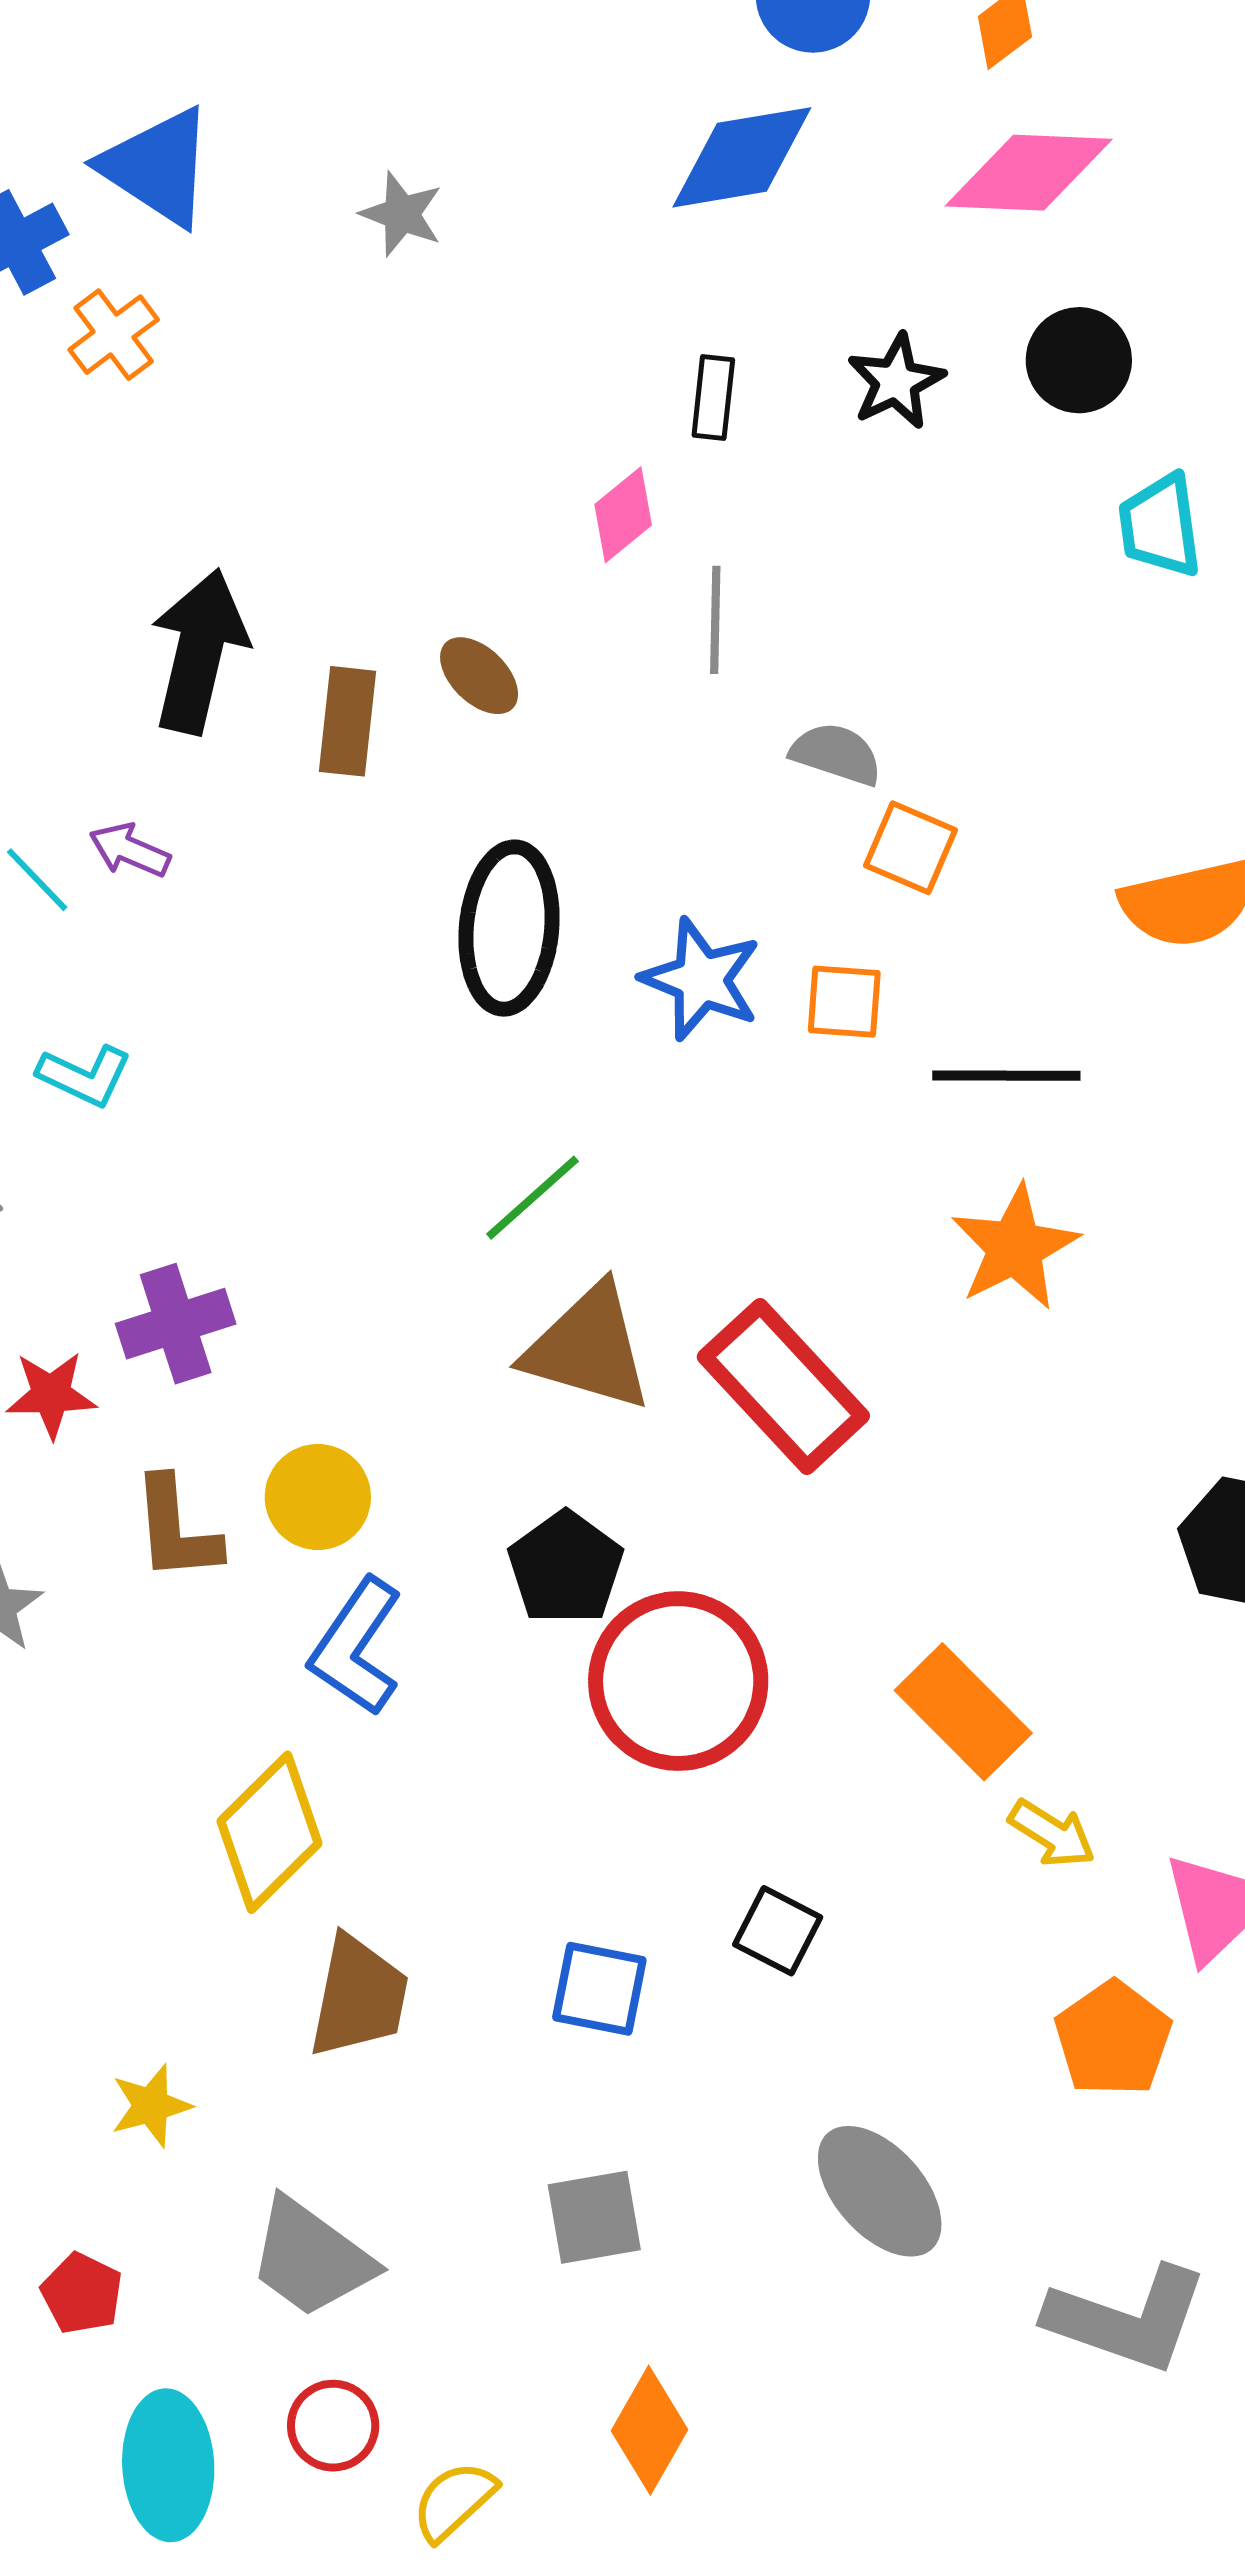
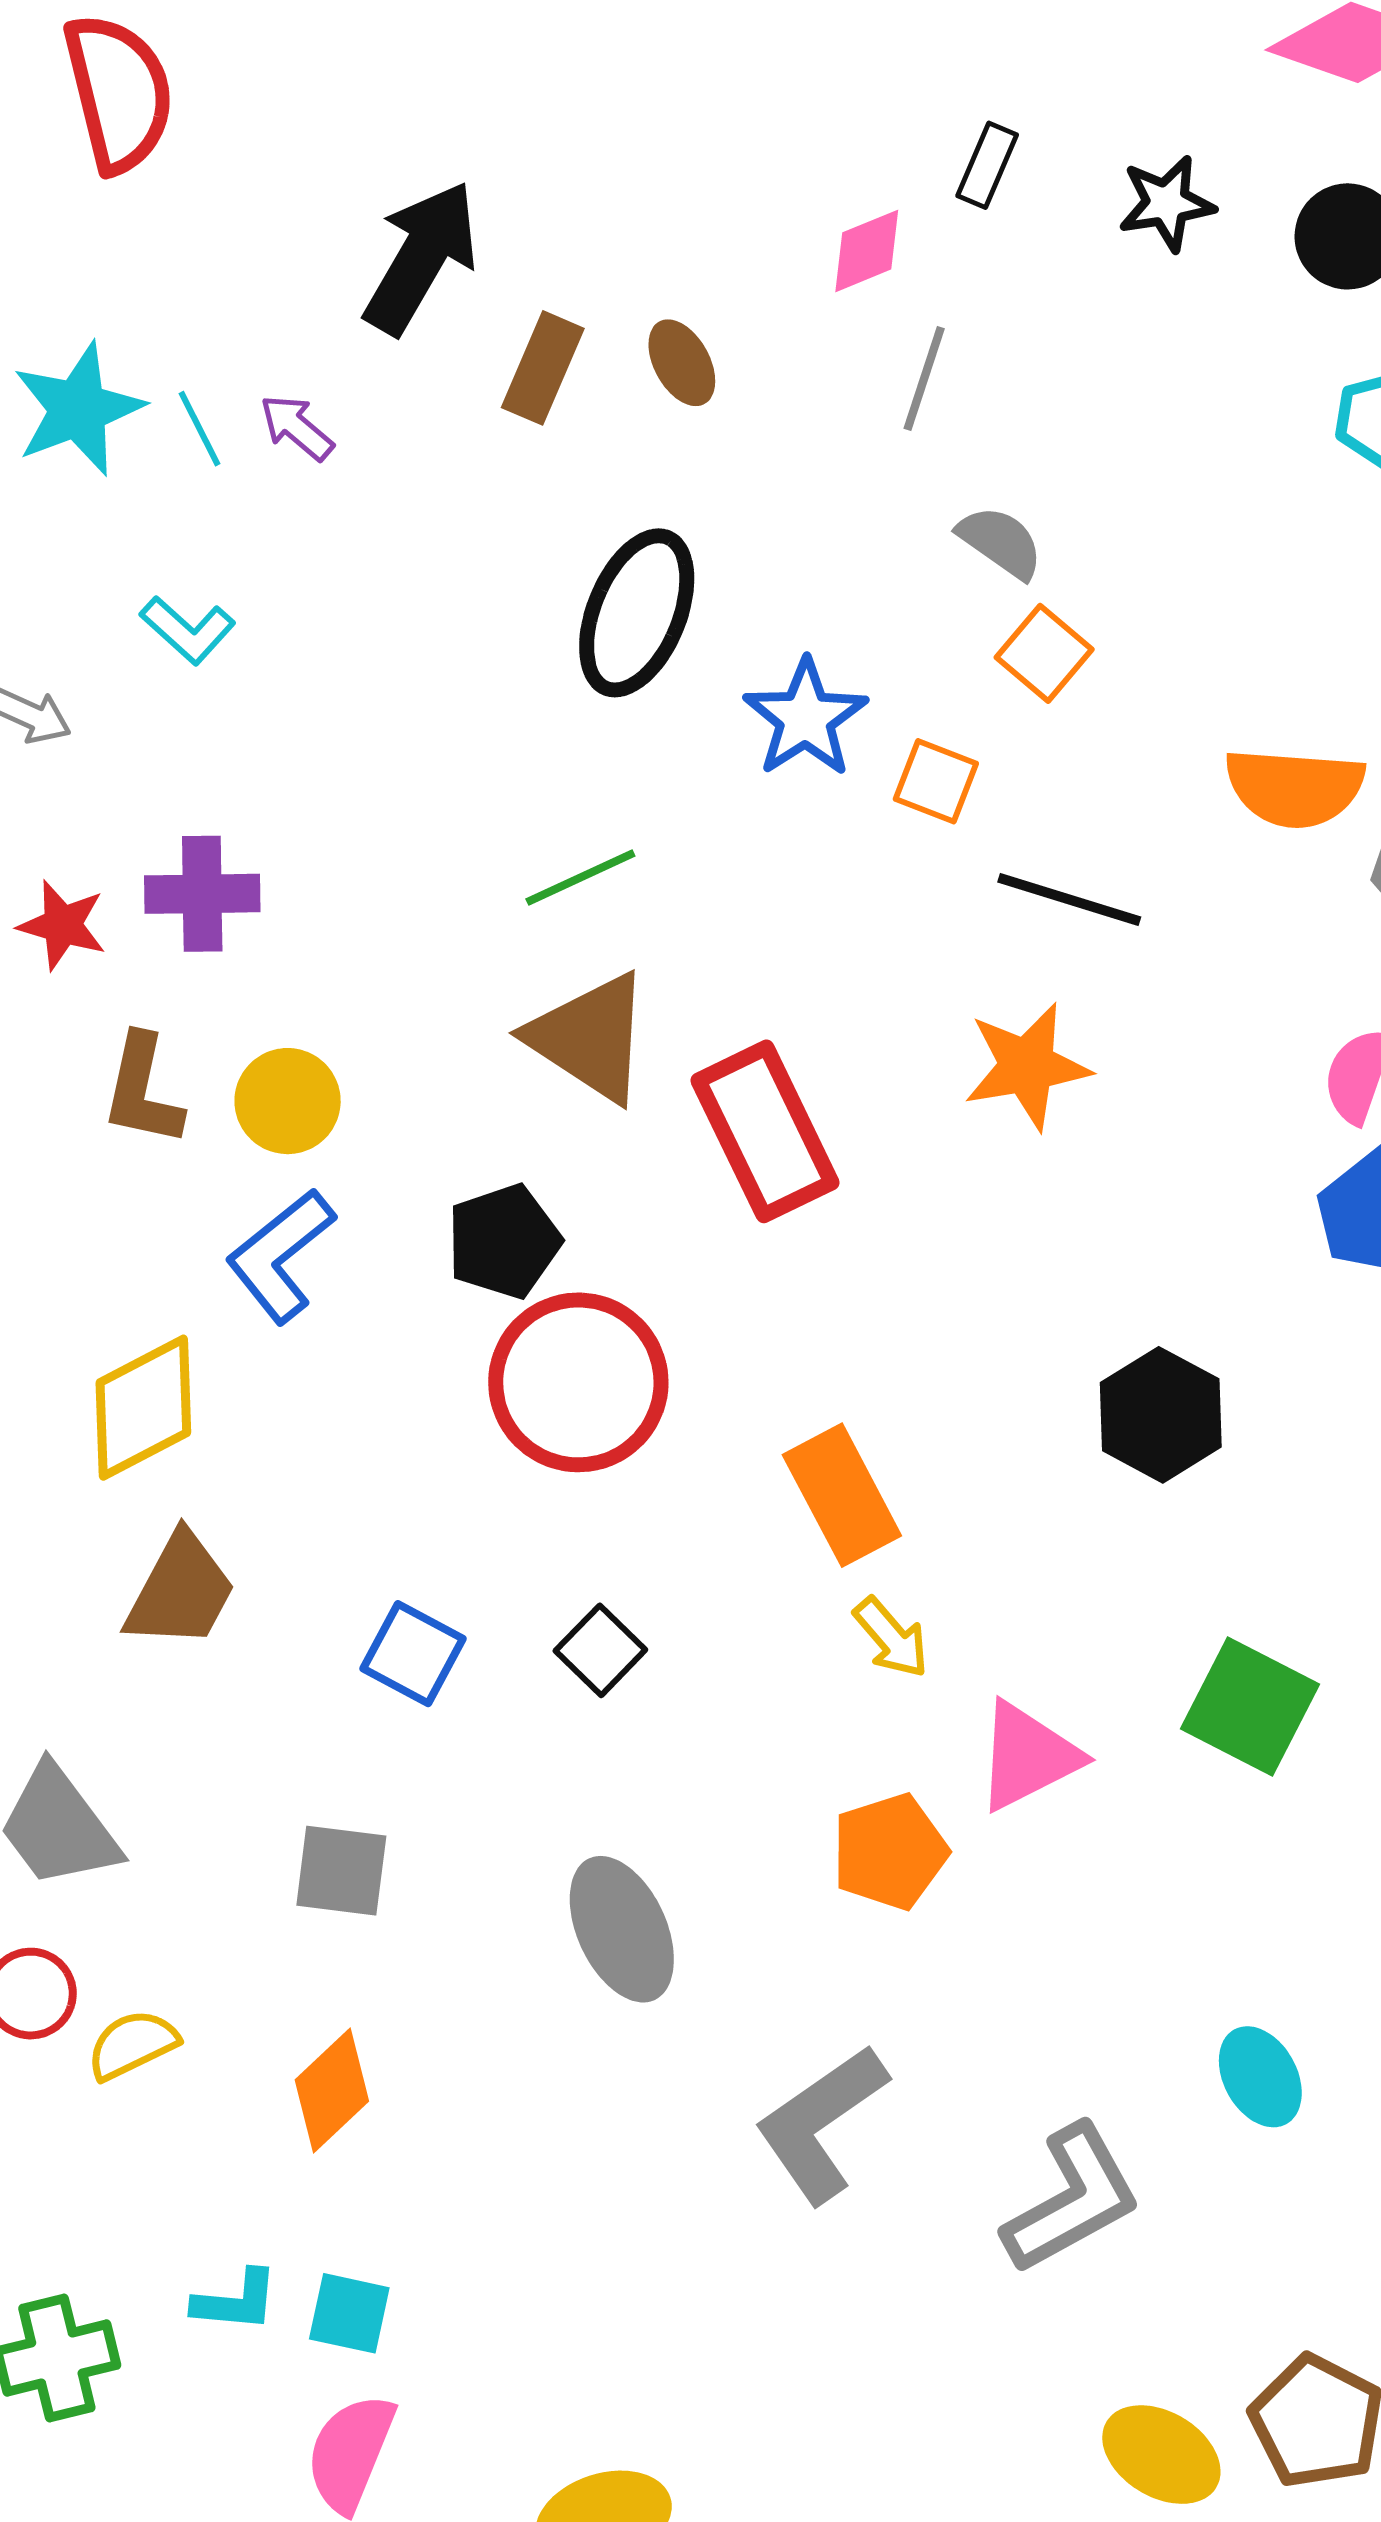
gray L-shape: (1127, 2319) -> (821, 2124), turned 109
yellow semicircle: (454, 2501) -> (132, 2045), moved

